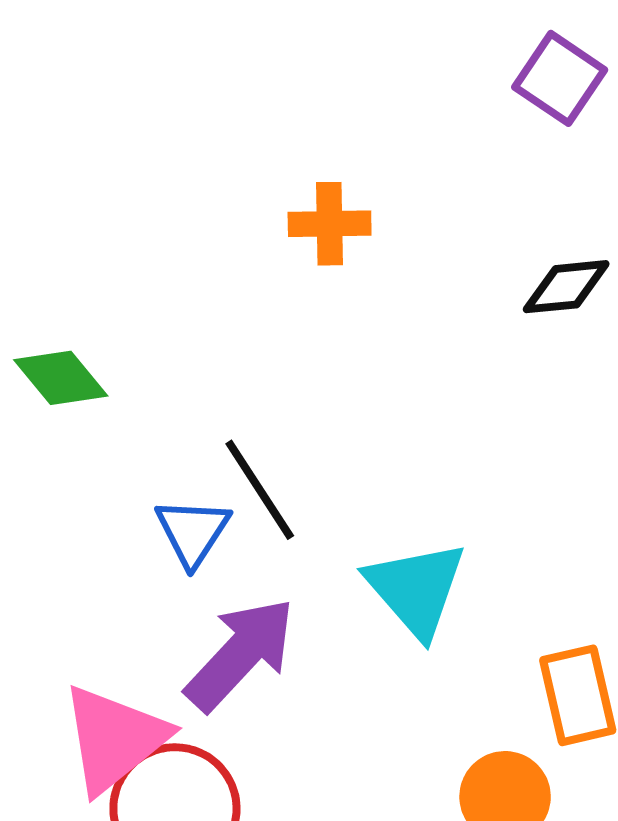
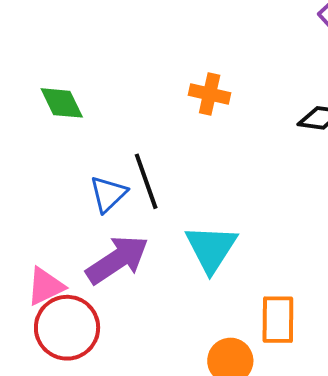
orange cross: (330, 224) -> (210, 94), moved
pink triangle: (114, 739) -> (45, 286), size x0.7

